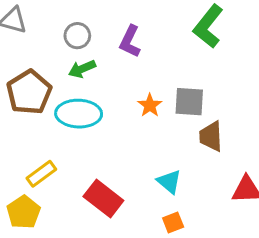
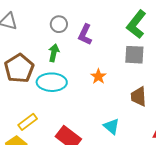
gray circle: (77, 36) -> (59, 24), moved
green arrow: (82, 69) -> (54, 53), turned 126
gray square: (189, 102) -> (134, 55), moved

